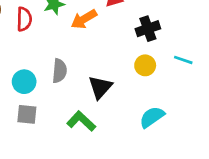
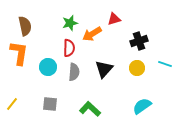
red semicircle: (24, 19) -> (69, 48), moved
cyan circle: (24, 82) -> (48, 67), moved
black triangle: (100, 87) -> (104, 69), moved

